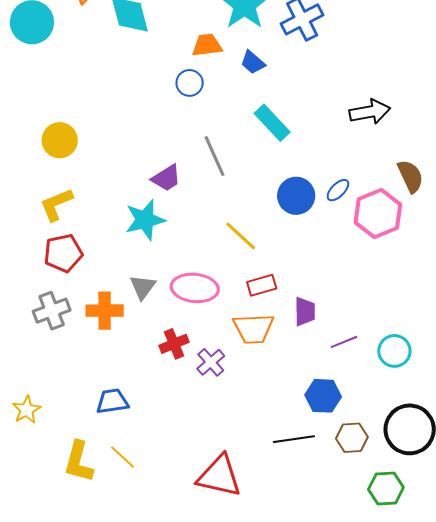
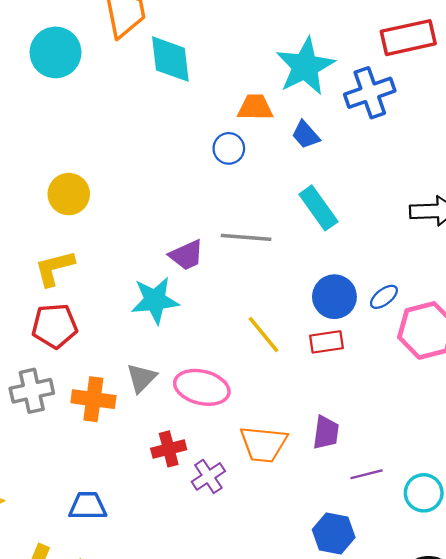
gray line: (214, 156) -> (246, 237), turned -69
red rectangle: (262, 285) -> (327, 342), moved

